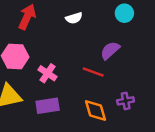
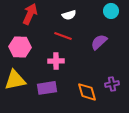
red line: (93, 72) -> (63, 36), moved
pink cross: (48, 73) -> (56, 61), moved, turned -35

